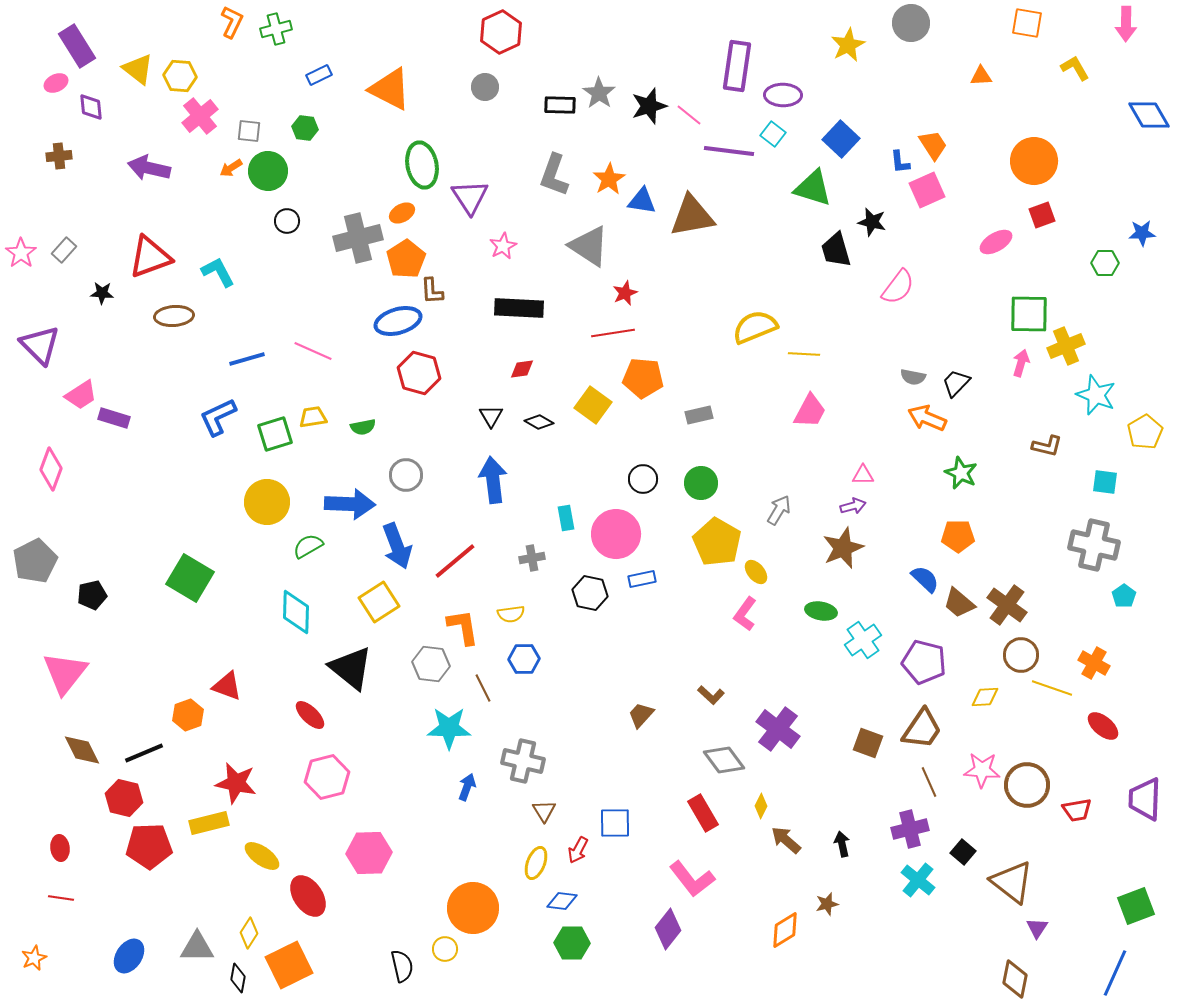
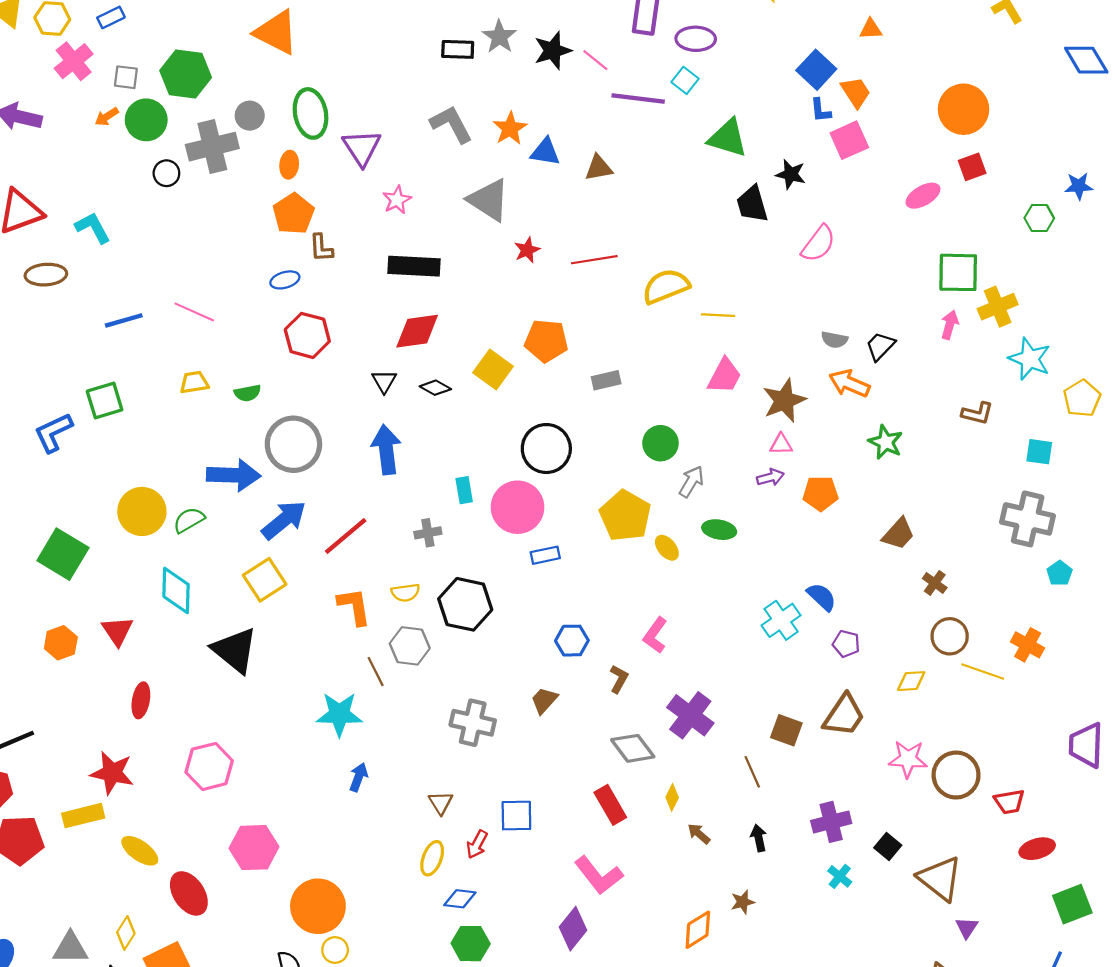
blue rectangle: (319, 75) -> (111, 17), moved
orange triangle: (981, 76) -> (871, 29), moved
gray circle: (485, 87) -> (250, 116), moved
green hexagon: (305, 128) -> (186, 74), size x1.8
blue square: (841, 139) -> (816, 70), moved
gray L-shape: (554, 175) -> (451, 124), turned 132
orange ellipse: (402, 213) -> (289, 165), turned -55
brown triangle: (692, 216) -> (599, 168), size x0.6
gray cross: (358, 238) -> (212, 147), moved
blue ellipse: (398, 321) -> (285, 280), size x0.6
red line: (613, 333) -> (594, 260), moved
red diamond: (522, 369) -> (417, 331), size x1.8
blue L-shape: (218, 417) -> (53, 433), moved
green square: (275, 434) -> (105, 400), moved
gray circle: (406, 475) -> (293, 444), size x1.6
black circle: (643, 479) -> (546, 449), size x1.6
green circle: (701, 483) -> (660, 443), moved
yellow circle: (267, 502) -> (142, 511), moved
orange pentagon: (958, 536) -> (821, 493), moved
blue arrow: (397, 546) -> (284, 520), turned -108
brown star: (843, 548) -> (784, 400), moved
blue semicircle: (925, 579) -> (822, 597), moved
black hexagon: (590, 593) -> (465, 604), moved, size x1.4
brown trapezoid: (959, 603) -> (898, 534), moved, turned -88
brown cross: (1007, 605) -> (935, 583), size x0.6
green ellipse: (821, 611) -> (719, 530), moved
pink L-shape: (745, 614) -> (655, 635), moved
blue hexagon: (524, 659) -> (572, 641), moved
purple pentagon: (924, 662) -> (846, 644), size x0.6
gray hexagon: (431, 664) -> (410, 646), moved
red triangle: (227, 686) -> (117, 631), moved, turned 36
brown L-shape: (711, 695) -> (619, 679), turned -104
orange hexagon: (188, 715) -> (61, 643), moved
red ellipse: (310, 715) -> (141, 700), moved, turned 56
red ellipse: (1103, 726) -> (1037, 849), moved, turned -56
gray cross: (523, 761) -> (473, 723), moved
brown line: (929, 782) -> (752, 772), moved
purple trapezoid: (1145, 799) -> (1086, 745), moved
brown arrow: (786, 840) -> (699, 834), size x0.7
cyan cross: (918, 880) -> (840, 876), size x0.7
orange circle: (473, 908) -> (318, 906), moved

